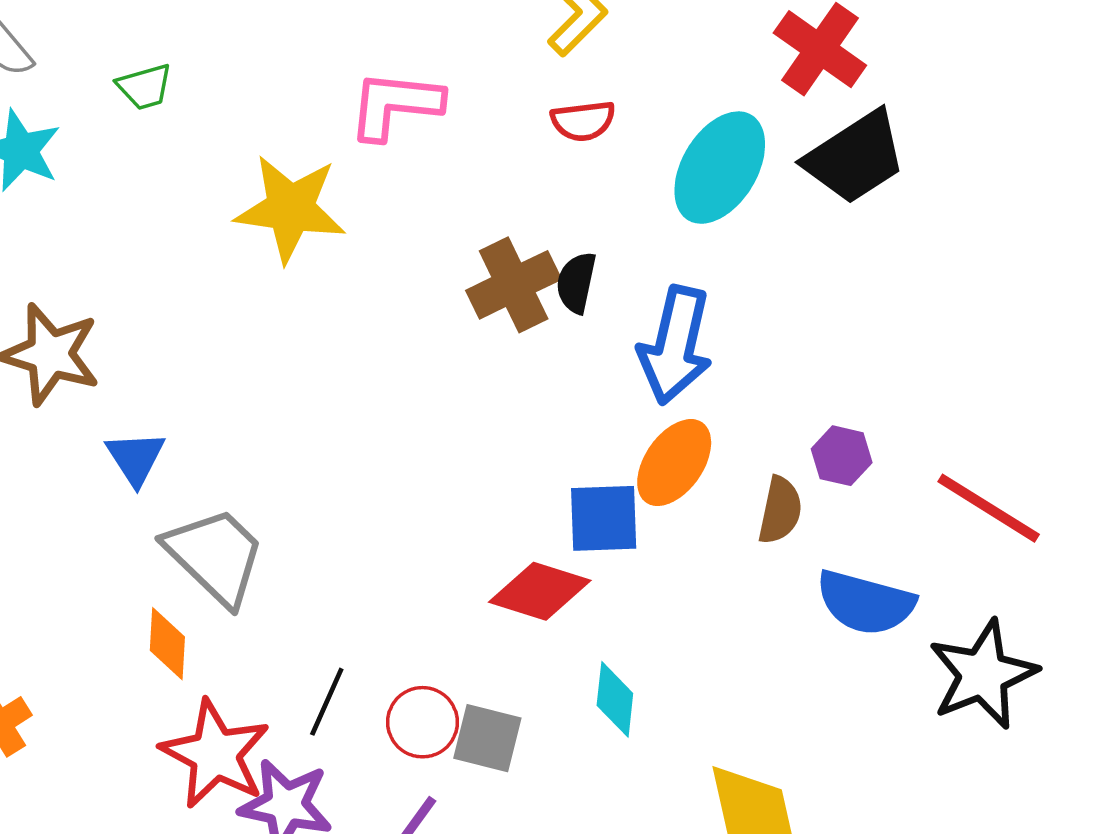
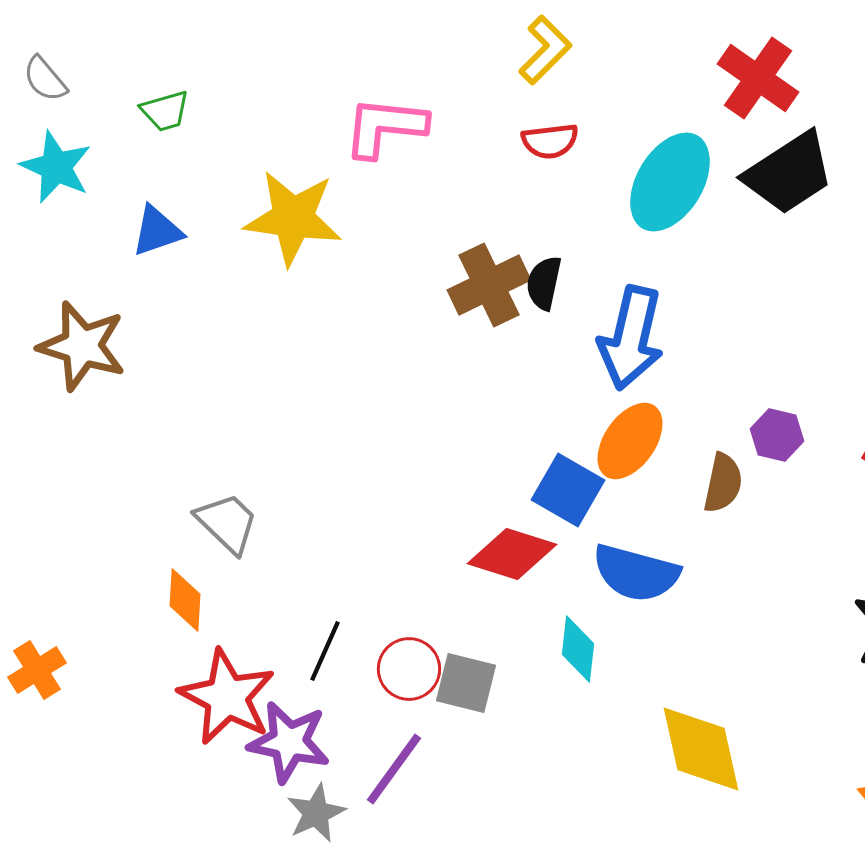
blue triangle: (135, 458) -> (157, 231), moved, turned 44
blue square: (604, 518) -> (568, 490), turned 32
gray trapezoid: (215, 556) -> (227, 523), size x0.7
blue semicircle: (866, 603) -> (636, 573), moved

